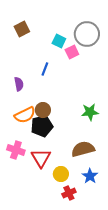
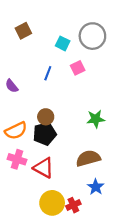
pink square: (72, 52) -> (78, 68), moved
purple semicircle: (19, 84) -> (12, 86), moved, turned 152
orange semicircle: (25, 115) -> (16, 131), moved
red triangle: (41, 158) -> (44, 168), turned -30
yellow circle: (61, 174) -> (52, 203), moved, size x1.5

